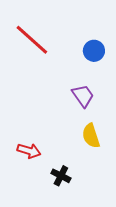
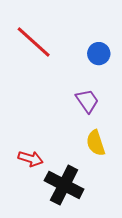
black cross: (61, 176) -> (64, 185), size x1.8

